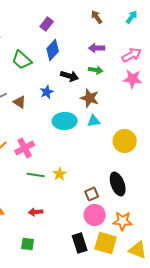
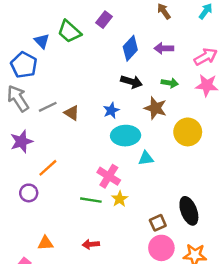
blue diamond: (53, 50) -> (130, 48), moved
green trapezoid: (22, 60) -> (69, 32), moved
green arrow: (96, 70) -> (170, 83), moved
blue star: (47, 92) -> (111, 110), moved
cyan triangle: (94, 121) -> (146, 158), moved
yellow circle: (125, 141) -> (188, 132), moved
pink cross: (25, 148) -> (109, 176), moved, turned -30

